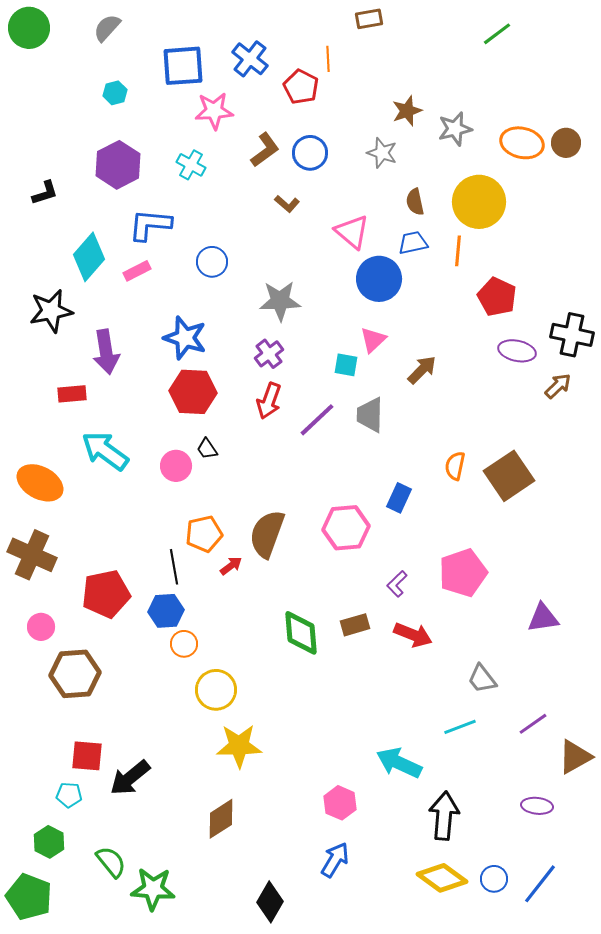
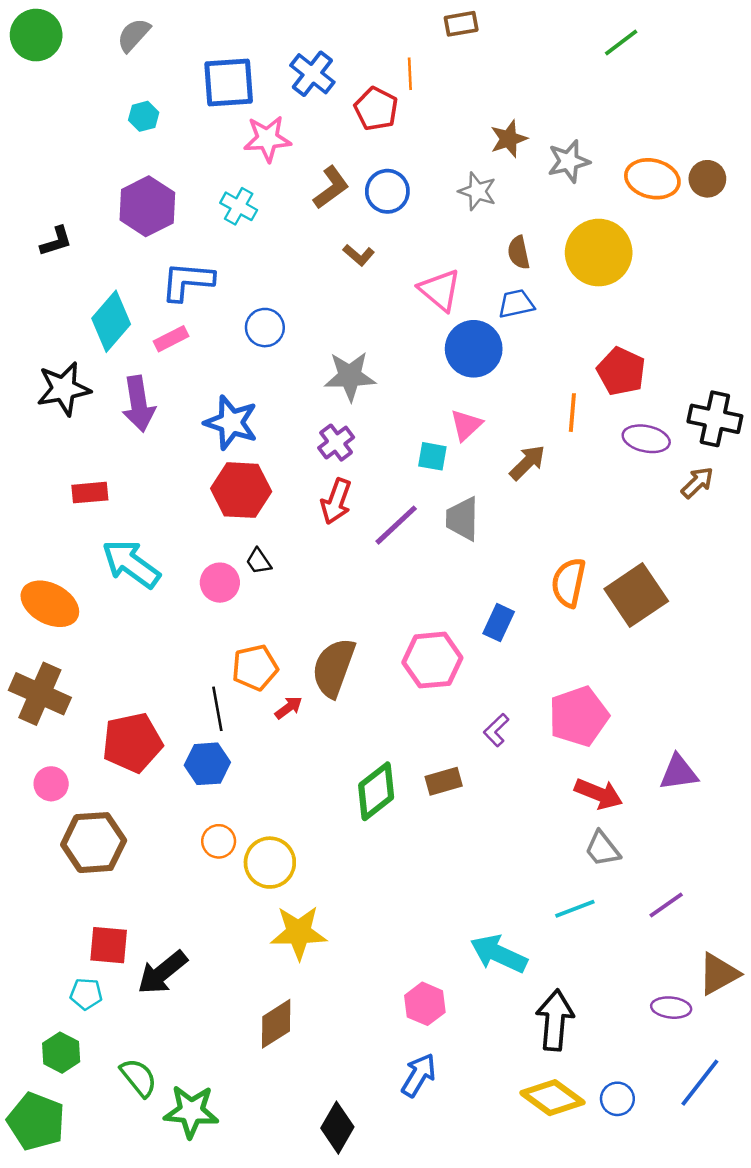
orange line: (458, 251) -> (572, 413), moved
purple arrow: (106, 352) -> (139, 404), moved
orange semicircle: (455, 466) -> (569, 583), size x1.4
green diamond: (301, 633) -> (376, 791), turned 57
red arrow: (413, 635) -> (599, 794), moved
orange circle: (184, 644) -> (219, 841), moved
brown triangle: (575, 757) -> (719, 974), moved
blue line: (540, 884) -> (700, 1083), moved

